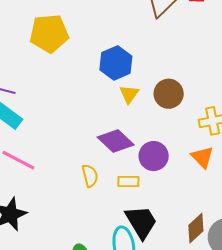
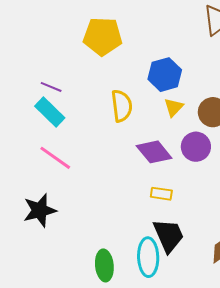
purple circle: (154, 156) -> (196, 147), moved
yellow semicircle: (90, 176) -> (122, 106), moved, size x1.4

